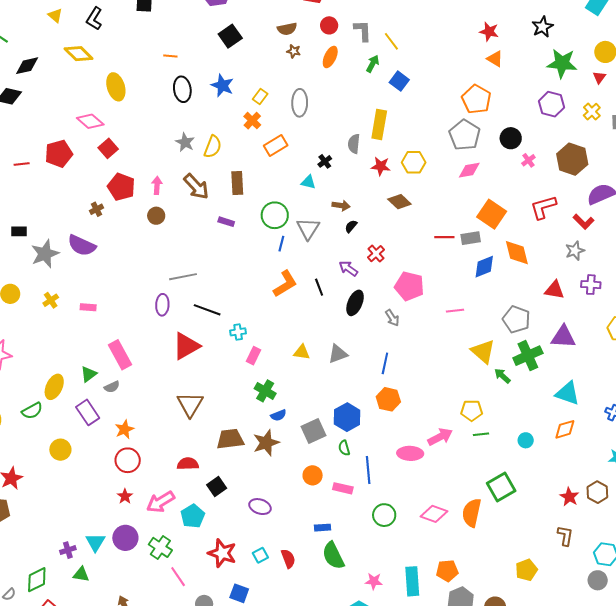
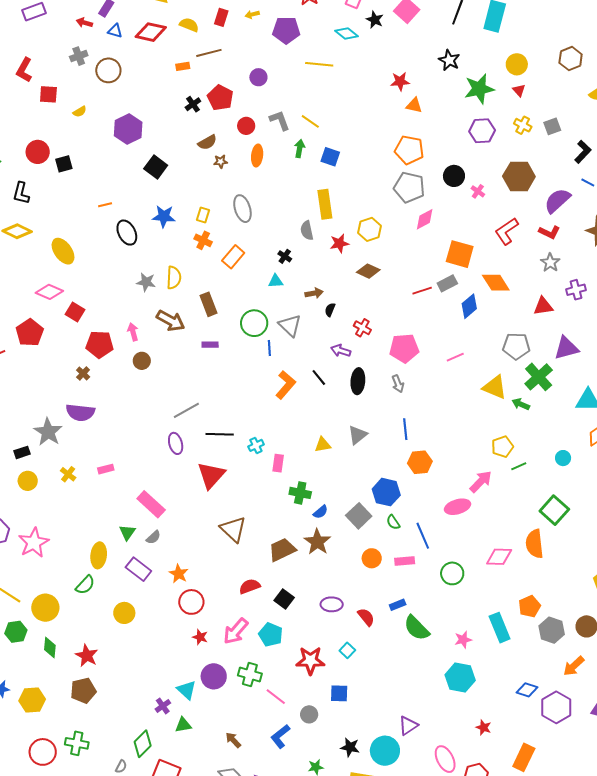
black rectangle: (19, 231) -> (22, 452), moved
gray arrow: (392, 318) -> (398, 384), turned 30
red semicircle: (288, 559) -> (366, 617), moved

